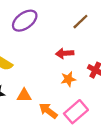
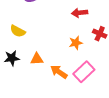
red arrow: (65, 53) -> (80, 13), moved

